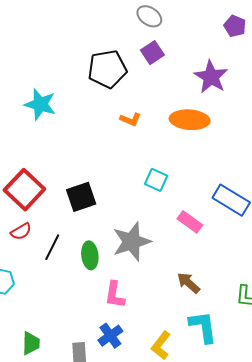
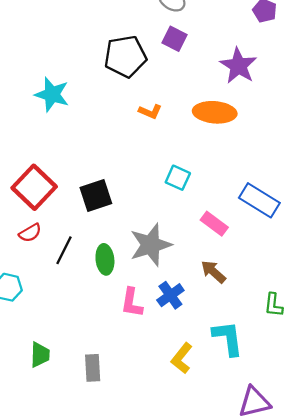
purple square: (152, 53) -> (175, 39), turned -30
brown arrow: (188, 283) -> (213, 272), moved
blue cross: (110, 336) -> (170, 295), moved

